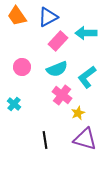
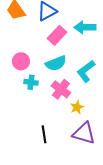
cyan cross: (14, 104) -> (31, 82), moved, turned -32

